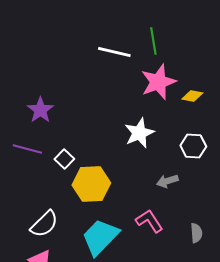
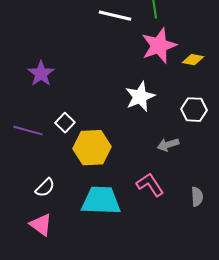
purple line: (27, 149) -> (28, 131), moved
white semicircle: (44, 224) -> (45, 188), size x0.7
cyan trapezoid: (100, 237) -> (101, 201), turned 48

